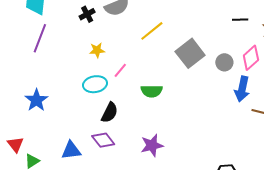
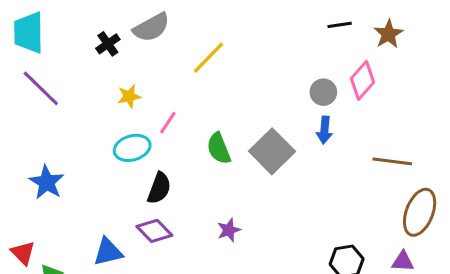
purple line: (40, 38) -> (41, 88), turned -60
gray square: (190, 53) -> (272, 151), moved
blue arrow: (242, 89) -> (324, 130), moved, size x0.7
green semicircle: (152, 91) -> (219, 148), turned 75
purple star: (152, 145) -> (229, 230), size x0.7

